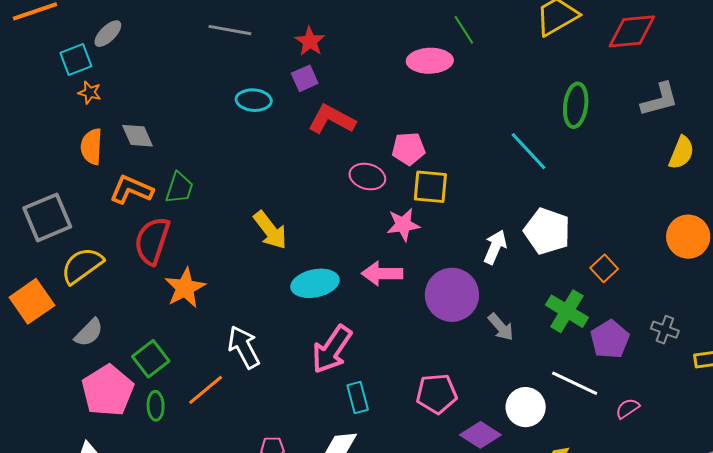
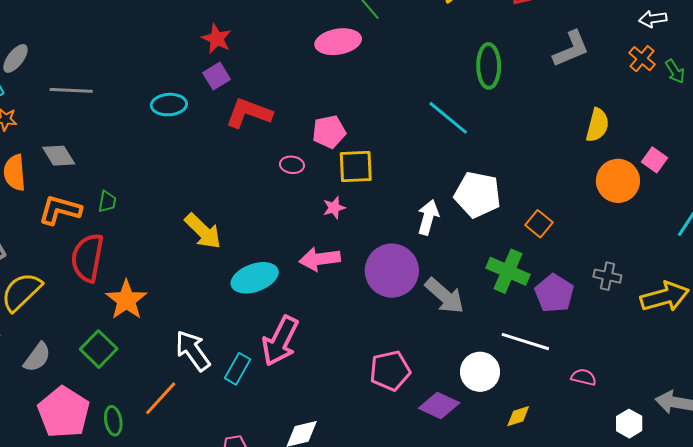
gray line: (230, 30) -> (71, 90), moved
yellow semicircle: (681, 153) -> (597, 125), moved
pink ellipse: (367, 177) -> (292, 165), size x0.7
green trapezoid: (179, 188) -> (107, 202), size x0.7
pink star: (403, 225) -> (334, 208), size x0.7
gray arrow: (501, 327) -> (445, 296), size x1.4
green square: (151, 359) -> (99, 349), moved
cyan rectangle: (358, 397) -> (237, 369), moved, turned 52
pink semicircle: (628, 408) -> (584, 377), moved, turned 55

